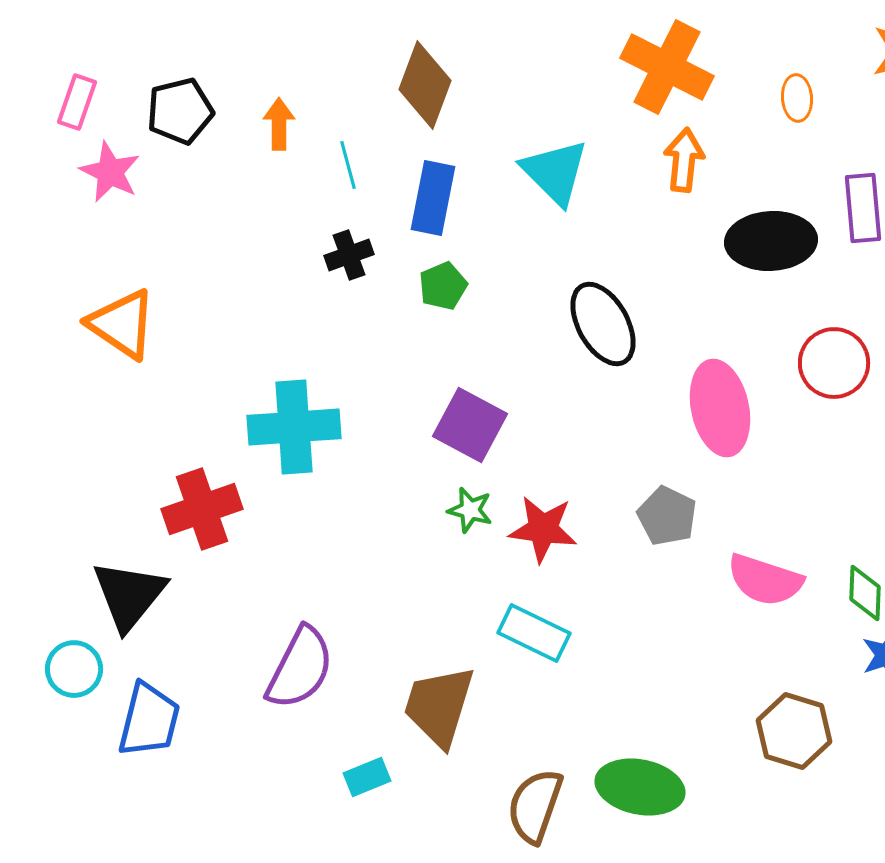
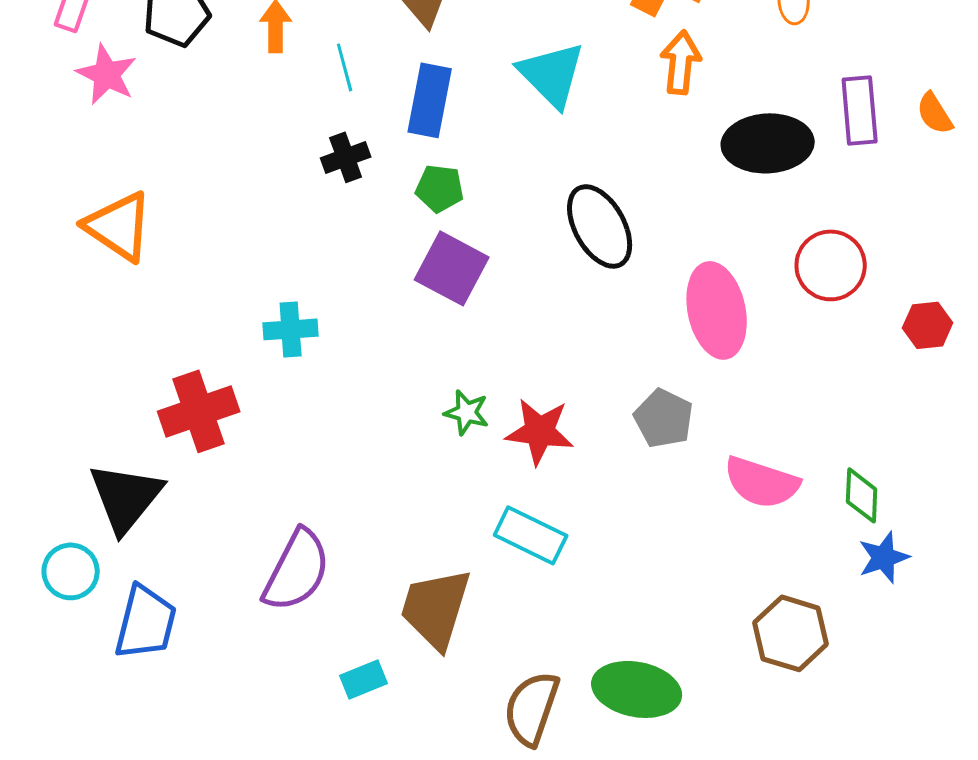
green pentagon: (443, 286) -> (440, 188), turned 30
purple square: (470, 425) -> (452, 268), moved
cyan cross: (294, 427) -> (291, 329), size x0.6

